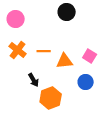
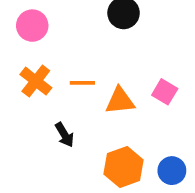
blue circle: (86, 82) -> (172, 171), moved
orange hexagon: (51, 98) -> (124, 167), moved

